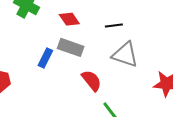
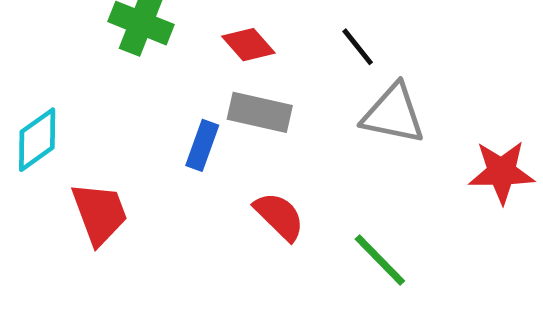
black line: (114, 25) -> (358, 47), turned 66
red semicircle: (92, 81) -> (279, 216), moved

